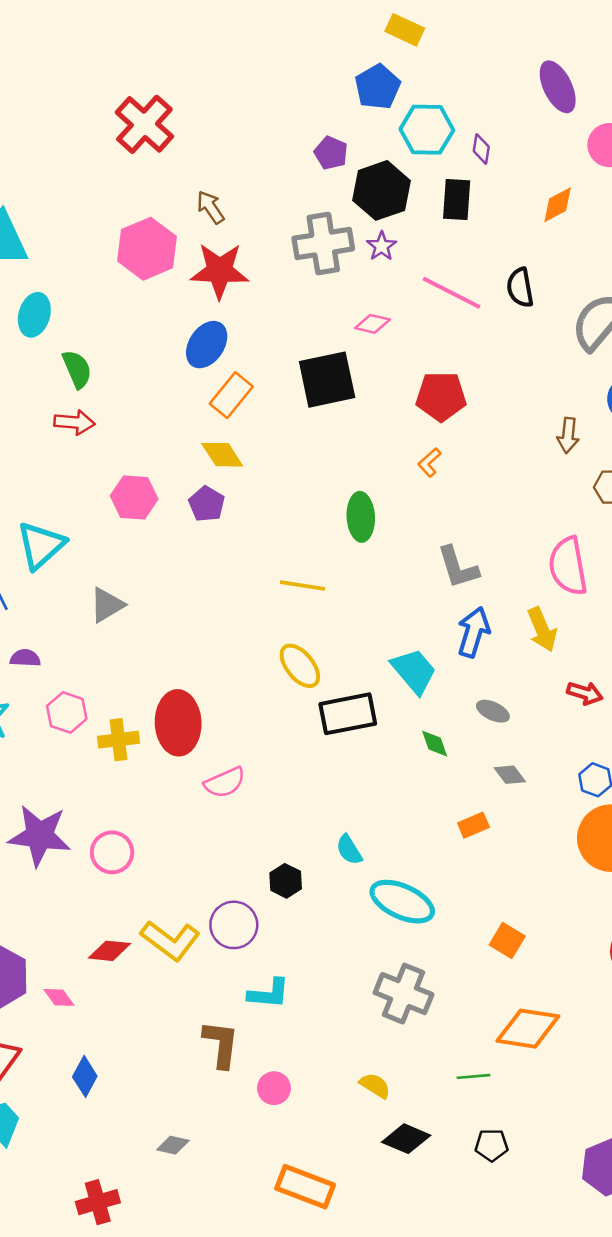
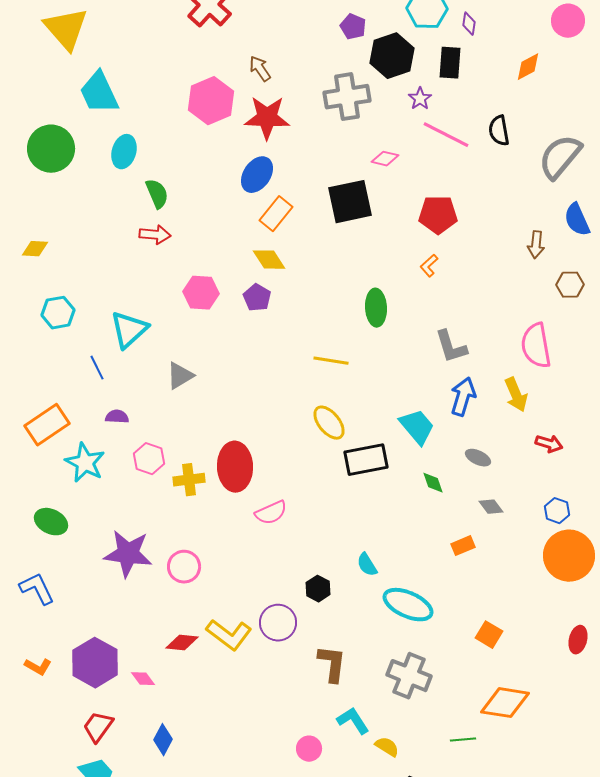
purple star: (381, 246) -> (420, 99), moved
cyan L-shape: (269, 994) -> (353, 721), moved, turned -128
brown L-shape: (221, 1044) -> (332, 664), moved

